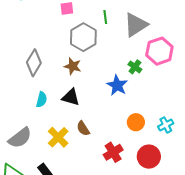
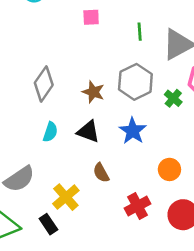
gray hexagon: (83, 37) -> (135, 82), moved
blue star: (117, 85) -> (133, 131), moved
yellow cross: (58, 137) -> (66, 197), moved

